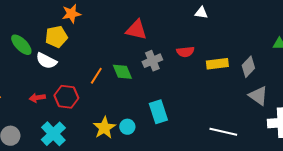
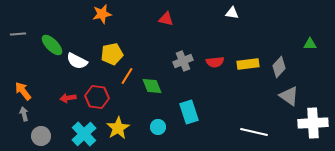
red triangle: (136, 30) -> (166, 19), moved, size x0.7
yellow pentagon: (56, 37) -> (112, 54), moved
red semicircle: (185, 52) -> (215, 62), moved
green diamond: (122, 72) -> (152, 86), moved
yellow star: (104, 128) -> (118, 128), moved

